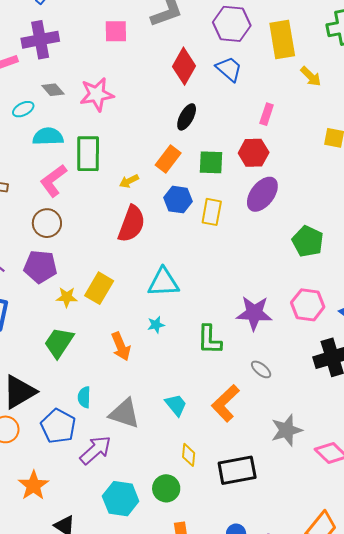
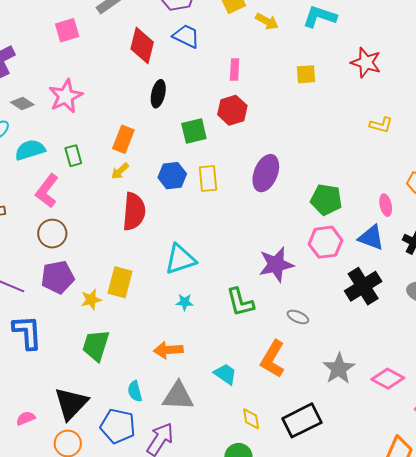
green rectangle: (88, 154) -> (73, 156), size x0.6
orange rectangle: (168, 159) -> (123, 139), moved
purple ellipse: (262, 194) -> (266, 173), moved
green pentagon: (308, 241) -> (326, 200), moved
cyan star: (156, 325) -> (185, 302), turned 30
orange arrow: (121, 346) -> (168, 350), moved, turned 124

